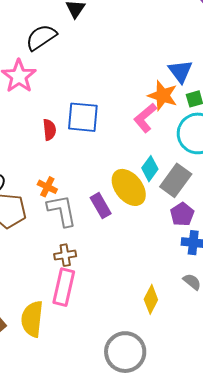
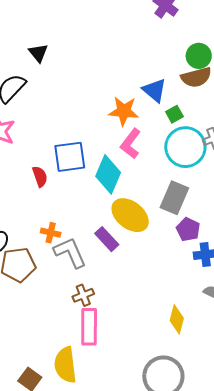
orange star: (163, 96) -> (124, 111), moved
cyan diamond: (150, 169) -> (108, 174), moved, size x1.5

